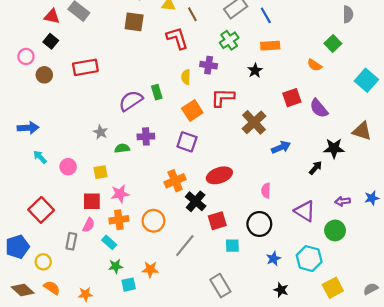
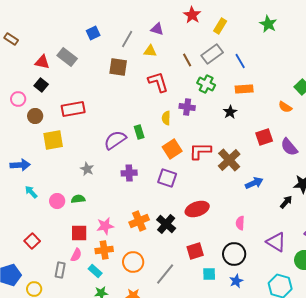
brown line: (192, 14) -> (187, 60), moved
green cross: (229, 40) -> (206, 84), turned -30
red L-shape: (223, 98) -> (200, 151), moved
green semicircle: (122, 148) -> (78, 199), moved
yellow square: (101, 172) -> (53, 140), moved, size x1.5
orange cross: (175, 181) -> (139, 221), moved
black cross: (196, 201) -> (166, 224), moved
red square: (41, 210) -> (32, 241), size x0.7
orange circle: (153, 221) -> (133, 262), moved
blue star: (273, 259) -> (236, 281), moved

